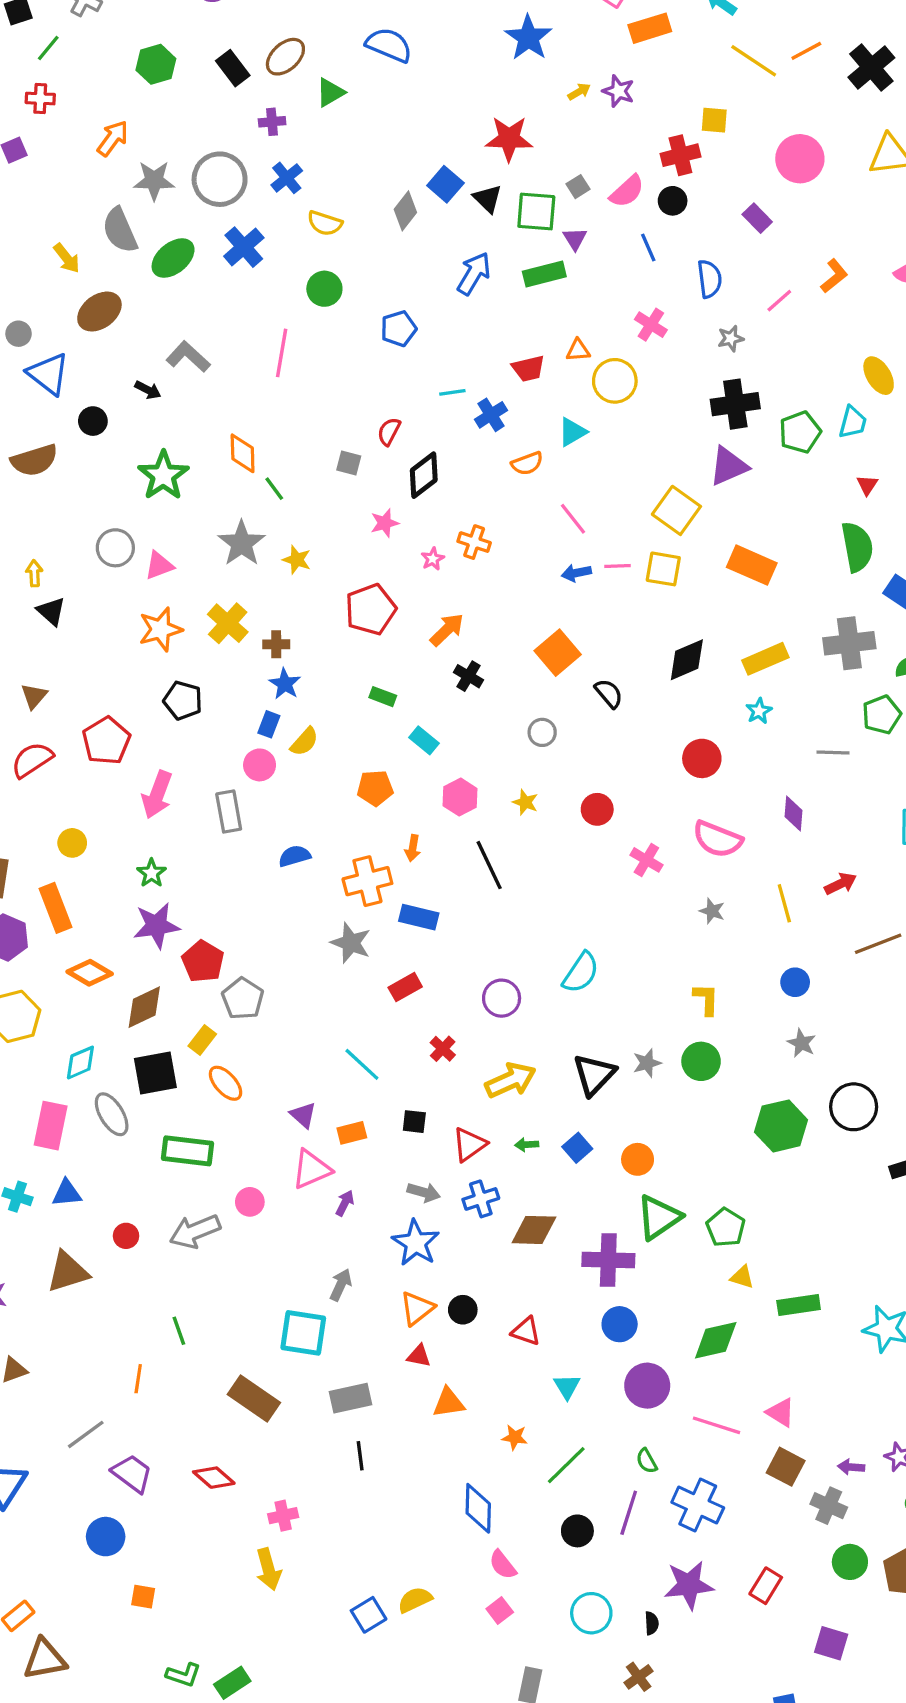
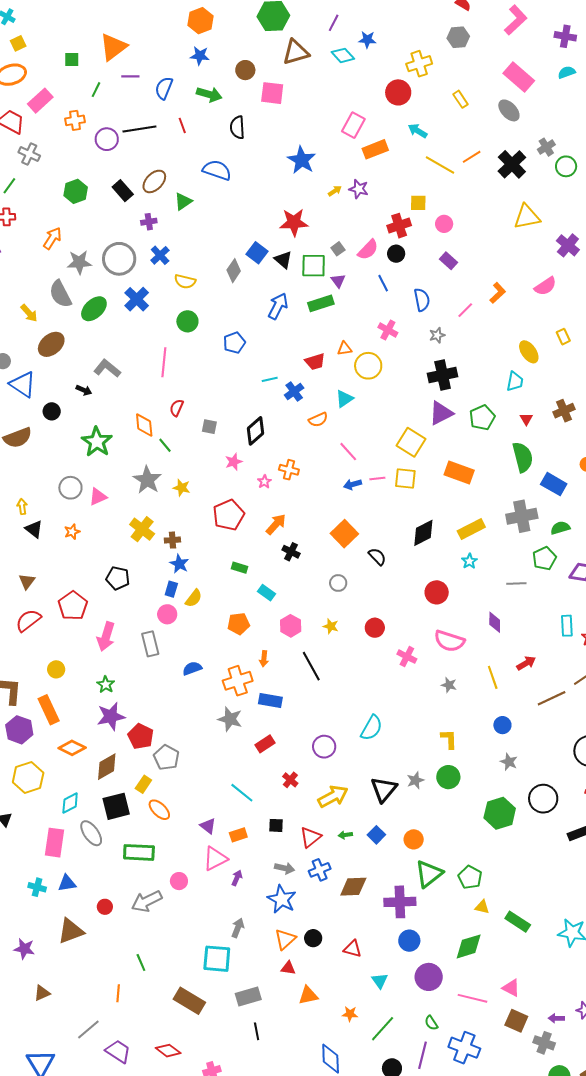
pink circle: (800, 159) -> (444, 224), moved, size x0.6
red semicircle: (389, 431) -> (177, 408), moved
green pentagon: (800, 432) -> (482, 418), moved
orange star: (160, 629) -> (72, 532), moved, size x0.6
green rectangle: (799, 1305) -> (518, 922), turned 45

